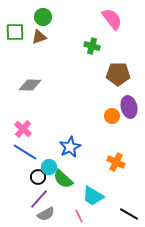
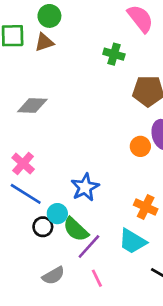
cyan trapezoid: (93, 196) -> (132, 241), moved
purple line: (39, 199) -> (89, 247), moved

